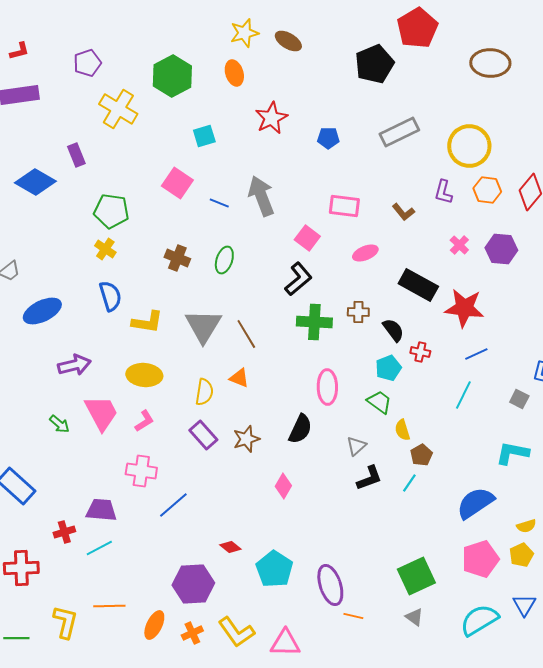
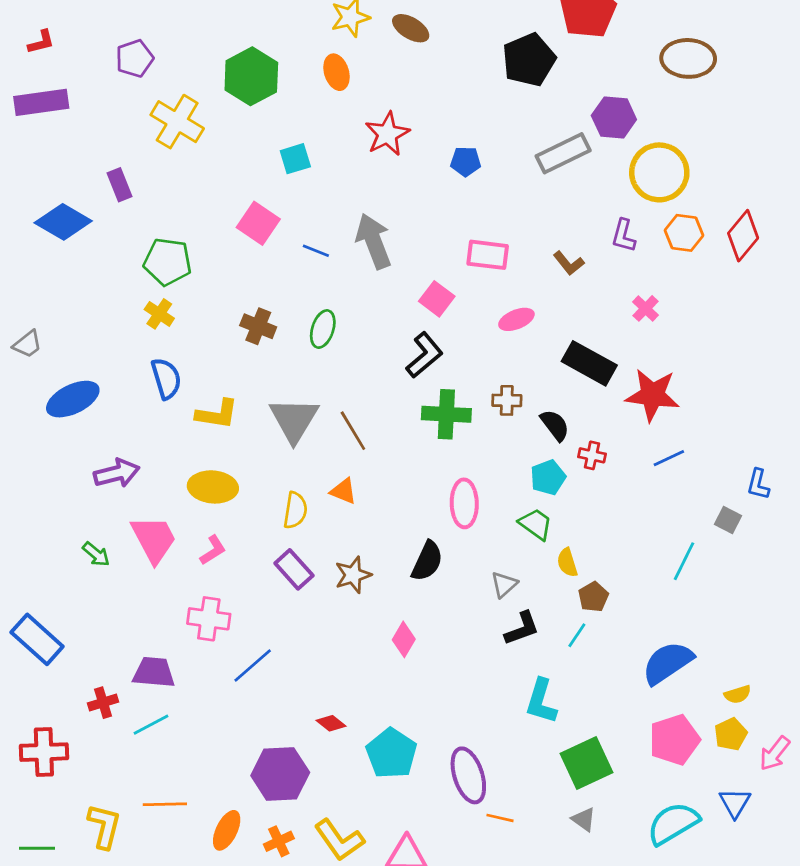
purple hexagon: (501, 249) -> (614, 117), moved
cyan line: (463, 395) -> (684, 561), moved
cyan L-shape: (512, 453) -> (541, 701), moved, turned -84

